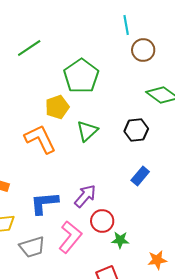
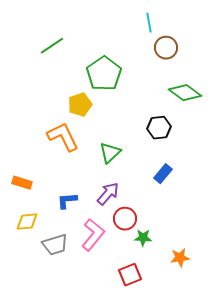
green triangle: (87, 131) -> (110, 153), moved
blue L-shape: (44, 203) -> (67, 201), size x0.7

